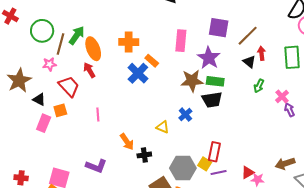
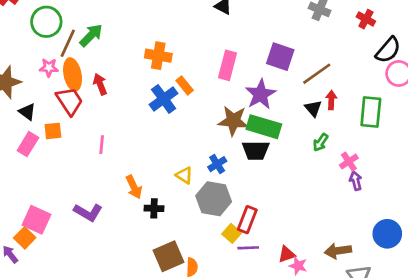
orange ellipse: (93, 49) -> (73, 74), moved
green rectangle: (215, 81) -> (264, 127), size x1.4
gray hexagon: (183, 168) -> (214, 199), moved

